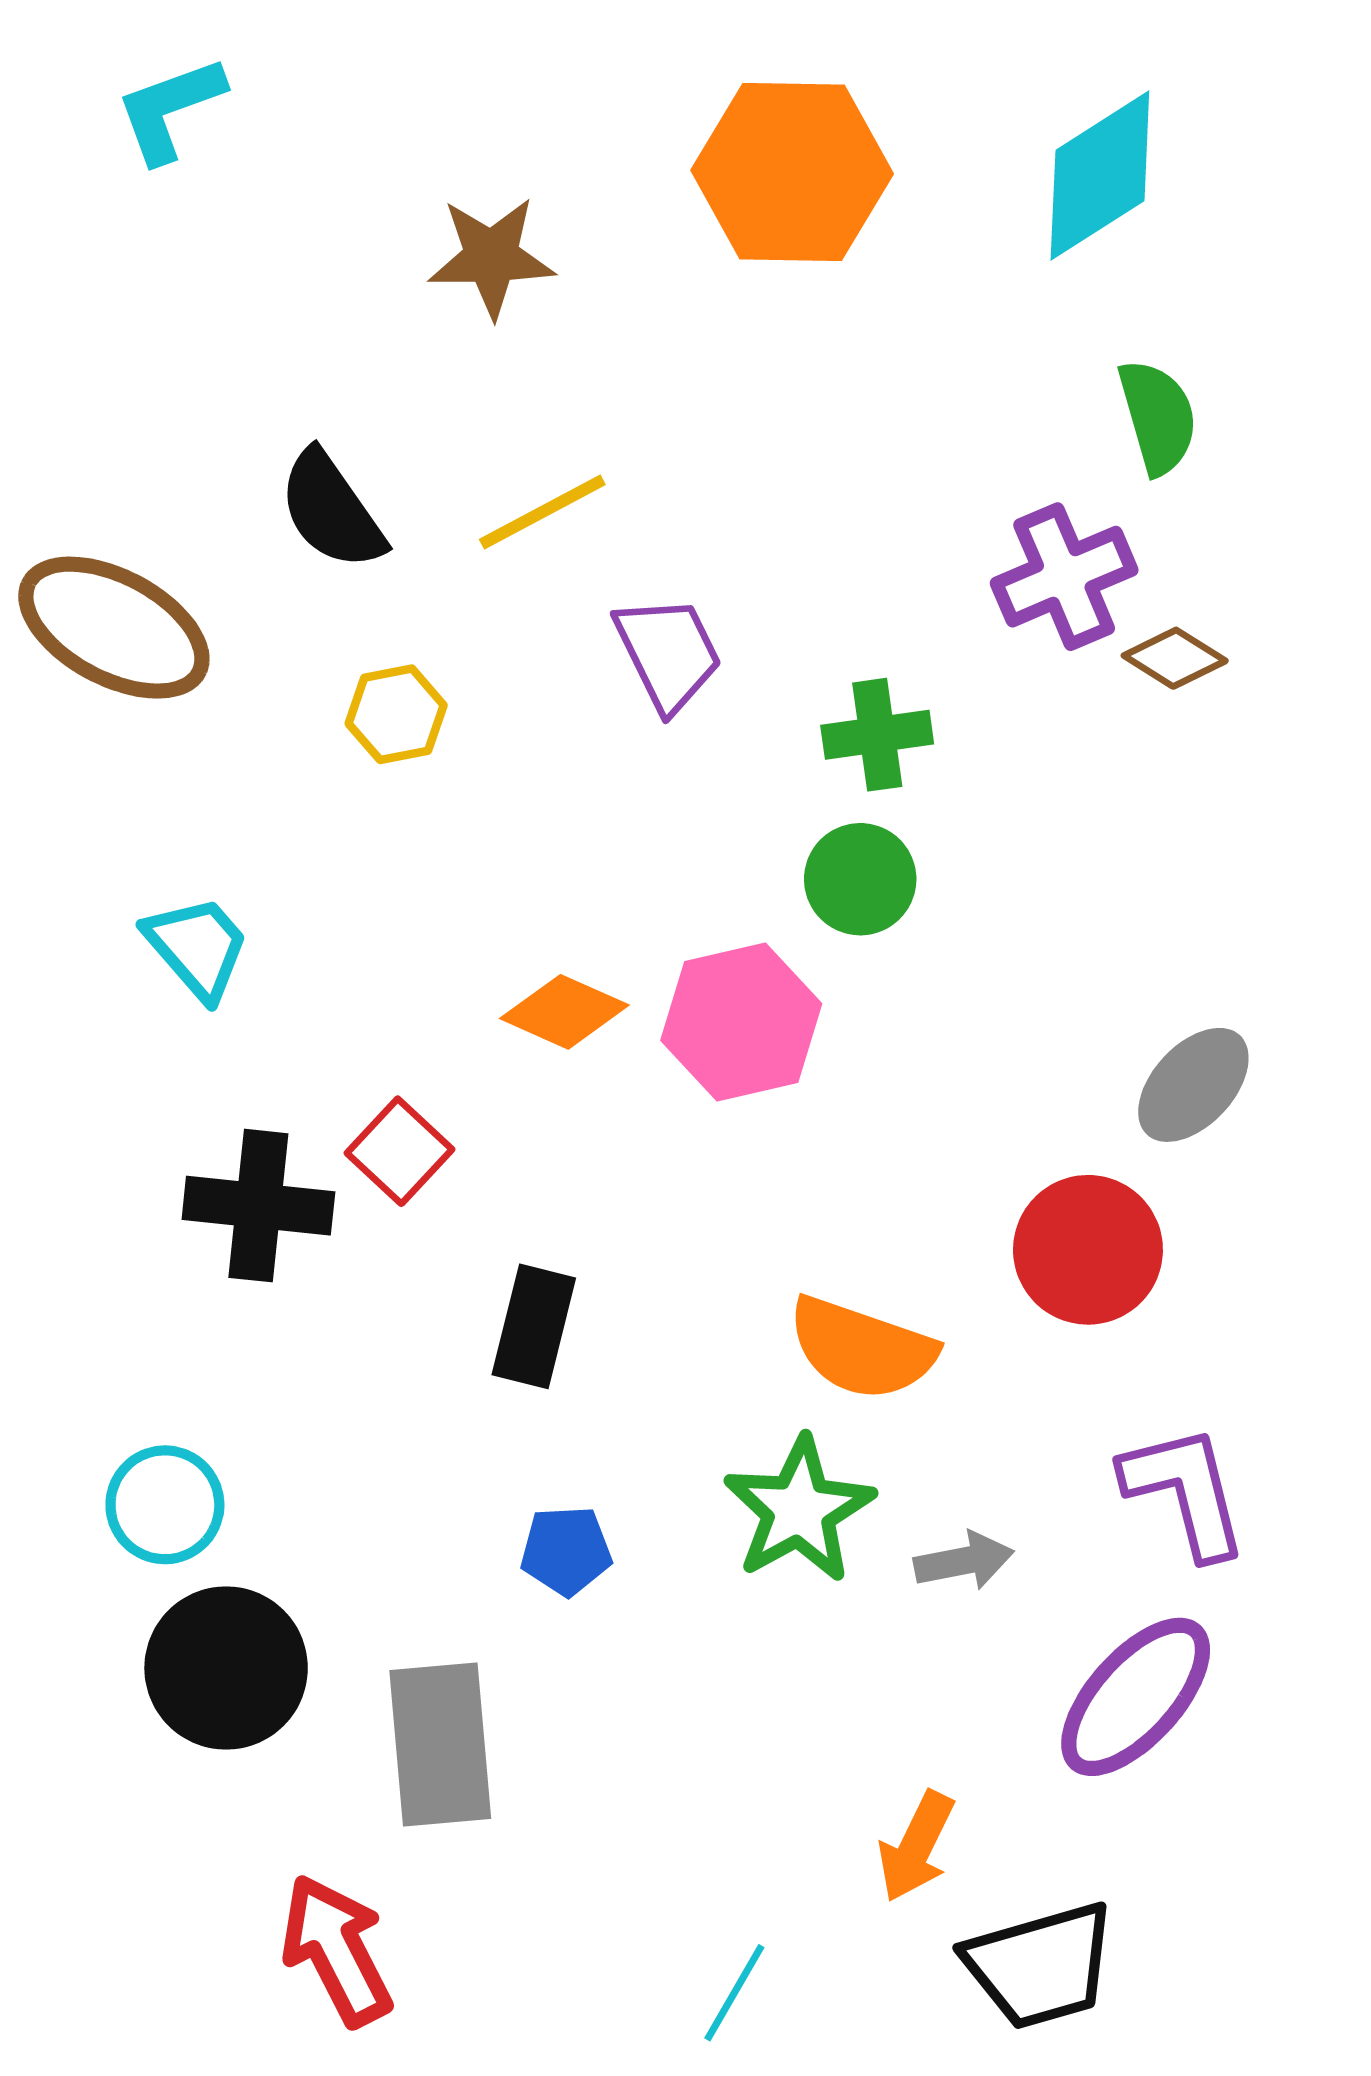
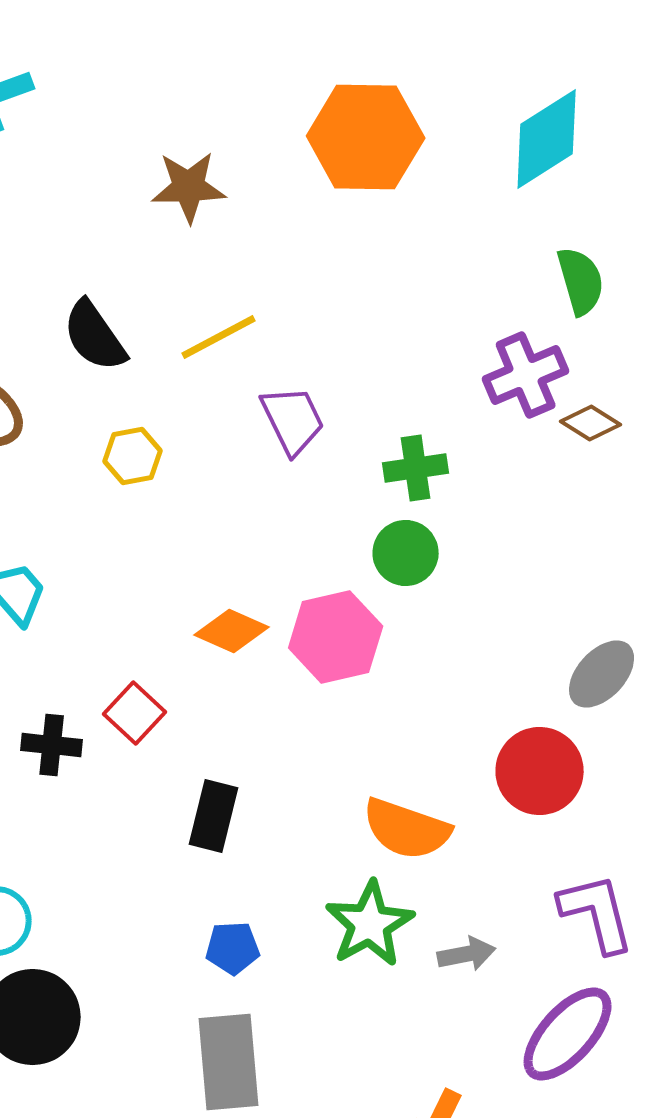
black cross: (258, 1206) -> (52, 745), size x0.7
gray rectangle: (440, 1745) -> (229, 1062), moved

